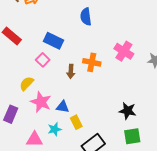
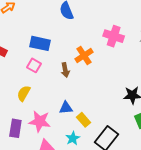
orange cross: (92, 62) -> (84, 55), turned -30
pink star: (41, 102) -> (40, 121), moved
cyan star: (55, 129) -> (73, 138), moved

